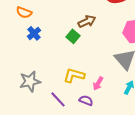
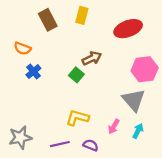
gray star: (30, 81) -> (20, 137), moved
pink arrow: (98, 83) -> (114, 126), moved
purple line: (58, 99) -> (60, 144), turned -60

